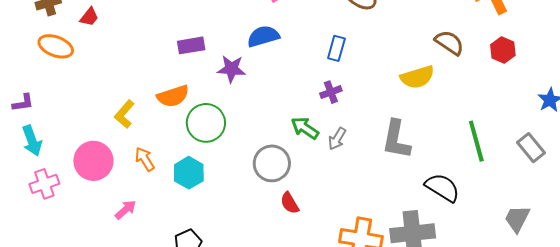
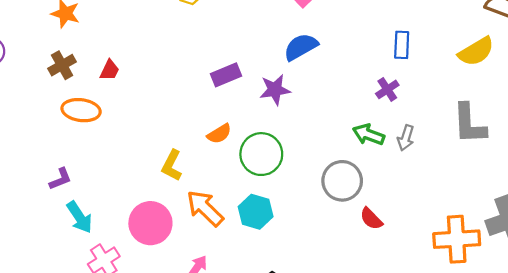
blue rectangle: (336, 48) -> (402, 45), moved
orange semicircle: (173, 96) -> (219, 134), size x0.7
orange arrow: (145, 159) -> (205, 208), size x1.5

